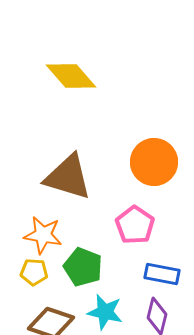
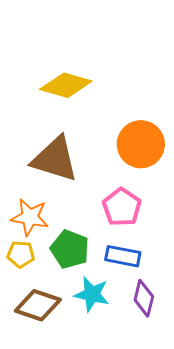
yellow diamond: (71, 76) -> (66, 85), moved, turned -33
blue rectangle: (162, 274) -> (123, 256), moved

